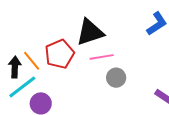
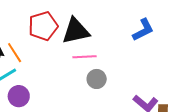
red pentagon: (60, 54) -> (43, 26), moved

